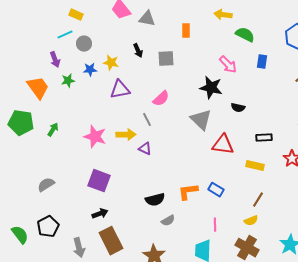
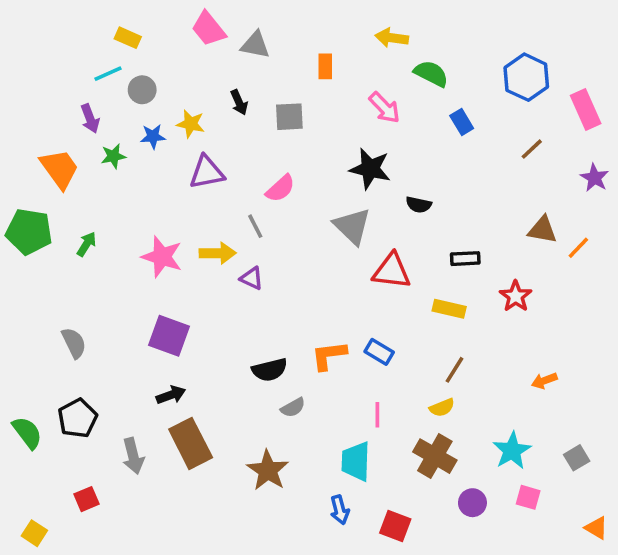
blue rectangle: (262, 62) -> (462, 122), turned -40
pink arrow: (228, 65) -> (385, 108), moved
gray semicircle: (46, 185) -> (74, 343), turned 96

